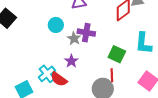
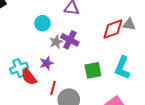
green square: (117, 54) -> (93, 70), turned 36
red line: (112, 75) -> (53, 88), moved

